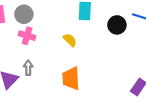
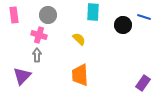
gray circle: (24, 14) -> (48, 15), moved
gray arrow: (28, 68) -> (37, 55), moved

